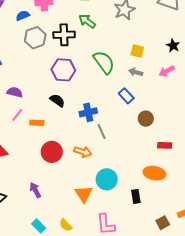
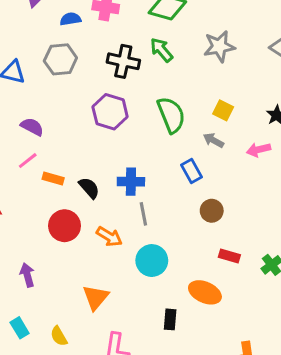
gray hexagon: (35, 38) -> (60, 59), moved
black semicircle: (57, 100) -> (89, 188), moved
cyan circle: (107, 179) -> (152, 261), moved

